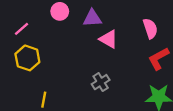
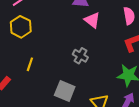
gray cross: (101, 82) -> (80, 56), turned -35

